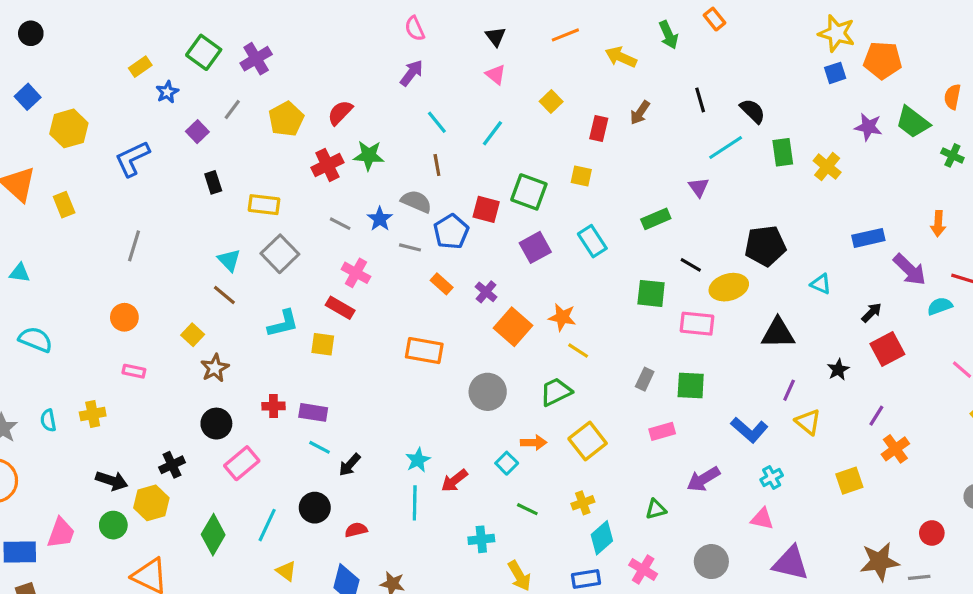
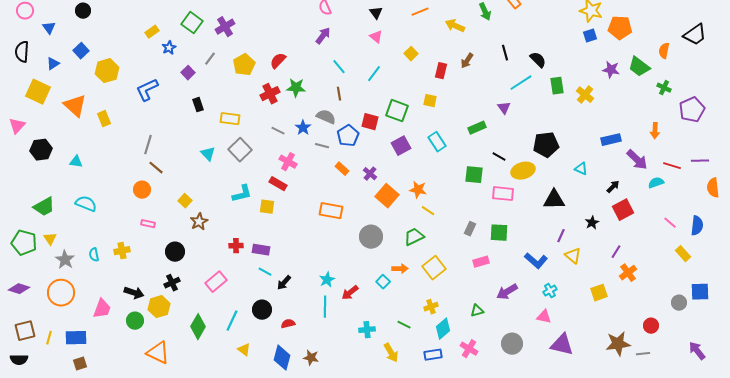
brown line: (224, 295) -> (156, 168), moved
black circle: (216, 424) -> (175, 252), moved
green line: (527, 509) -> (404, 325), moved
pink trapezoid: (61, 533) -> (102, 309), moved

